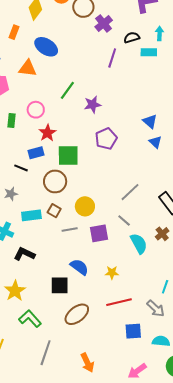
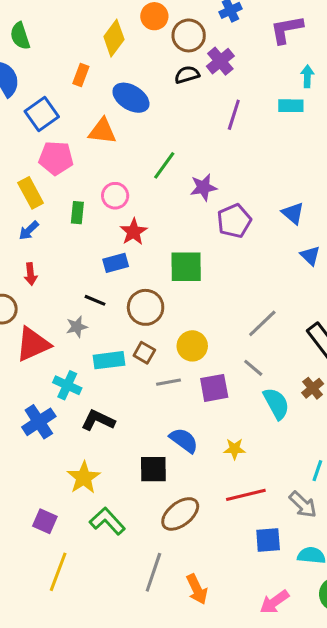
black semicircle: (132, 37) -> (187, 75), moved
purple pentagon: (106, 139) -> (234, 221), moved
blue triangle: (155, 142) -> (310, 256), moved
green square: (68, 155) -> (186, 267), moved
black line: (21, 168) -> (95, 300), moved
gray line: (46, 353) -> (153, 572), moved

